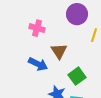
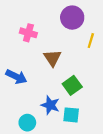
blue arrow: (38, 64) -> (16, 77), moved

